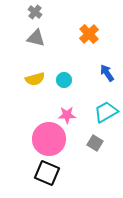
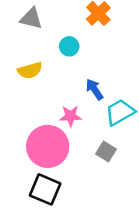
blue arrow: (107, 73) -> (95, 89), moved
cyan circle: (64, 80) -> (69, 46), moved

